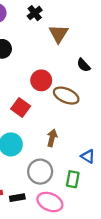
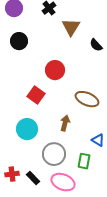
black semicircle: (84, 65) -> (96, 45), moved
brown ellipse: (66, 96) -> (87, 99), moved
black rectangle: (17, 198) -> (33, 178), turned 56

